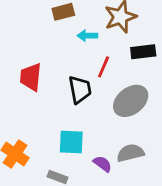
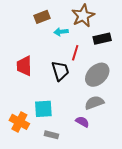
cyan square: (71, 142) -> (43, 109), moved
gray semicircle: (130, 153) -> (94, 103), moved

